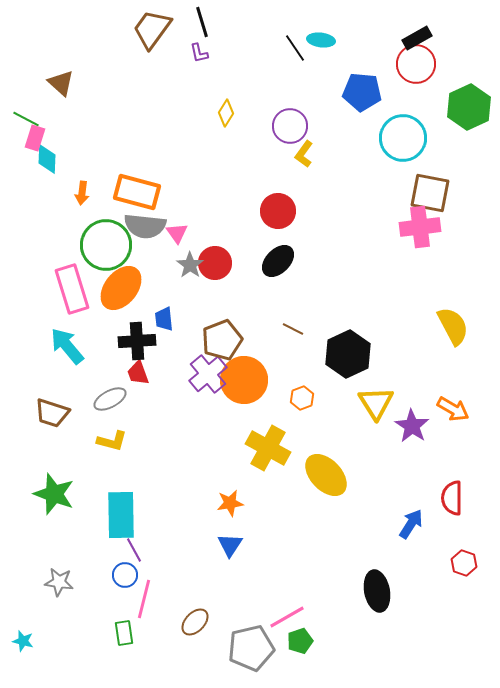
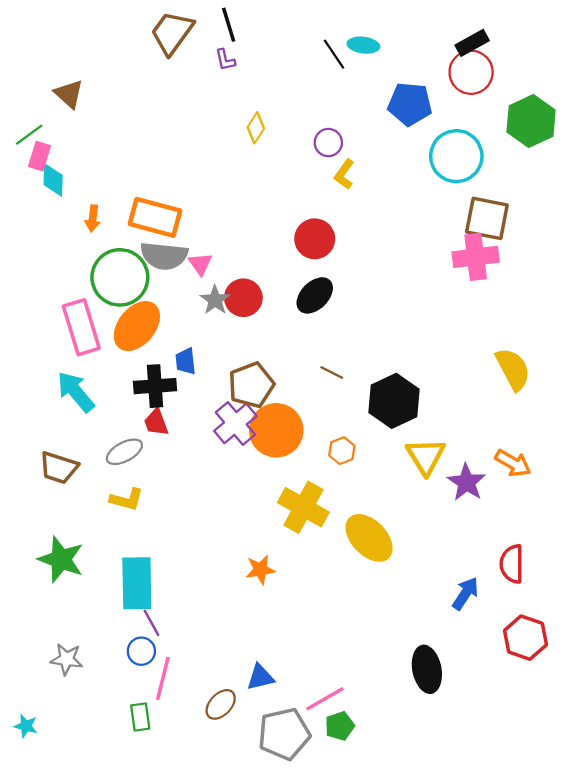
green line: (26, 119) -> (29, 135), turned -64
purple circle: (290, 126) -> (328, 143), size x0.7
blue triangle: (230, 545) -> (260, 677), moved, turned 44
red hexagon: (464, 563) -> (525, 638), size x1.5

